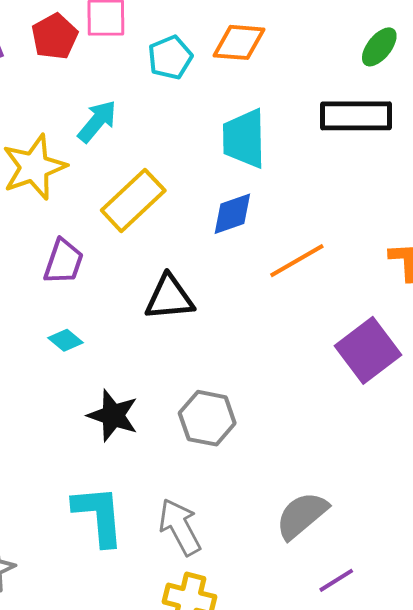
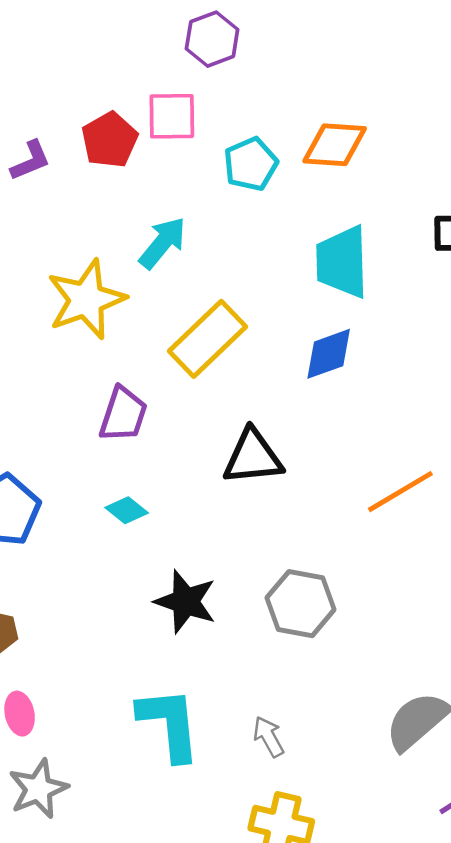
orange line: (297, 261) -> (400, 492), moved
gray arrow: (180, 527) -> (269, 737), size x0.6

